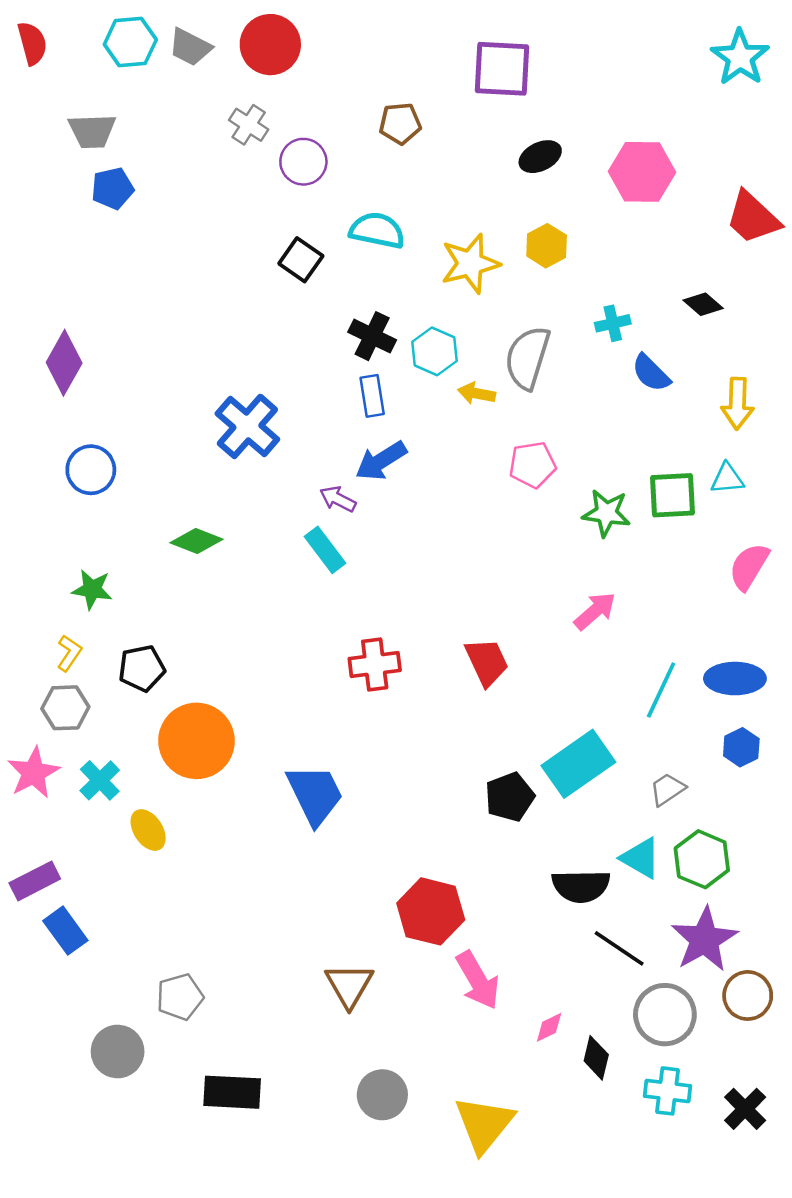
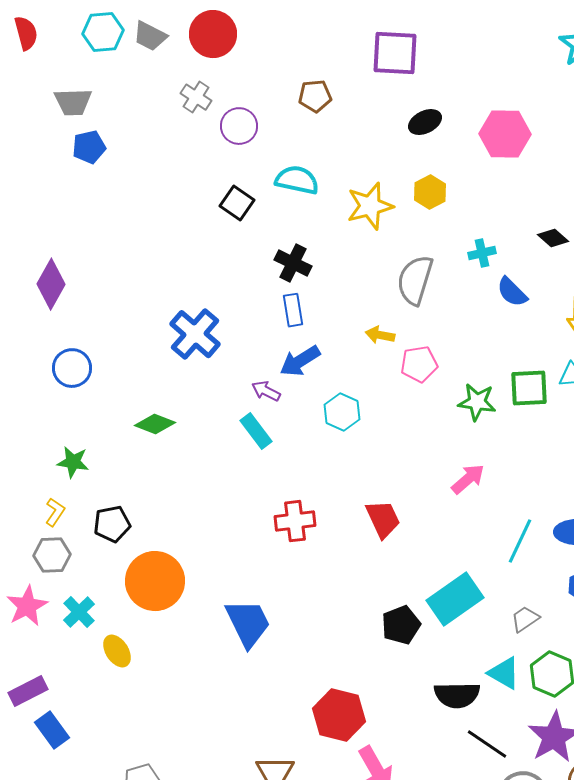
cyan hexagon: (435, 351) -> (342, 412), moved
yellow arrow: (477, 393) -> (380, 335), moved

